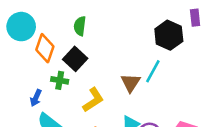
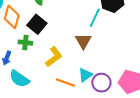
cyan line: (153, 71) -> (95, 18), moved

